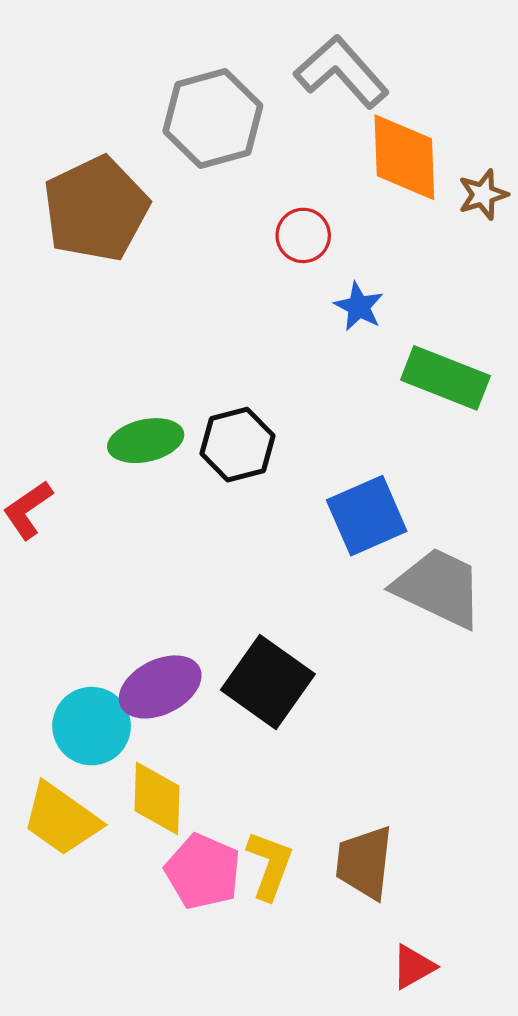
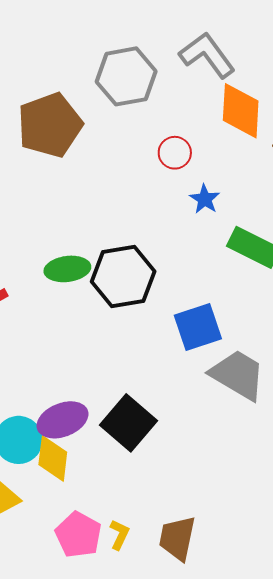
black hexagon: (237, 445) -> (123, 276), size x1.4
yellow diamond: (157, 798) -> (53, 458), moved
yellow L-shape: (270, 865) -> (119, 535), size x0.7

